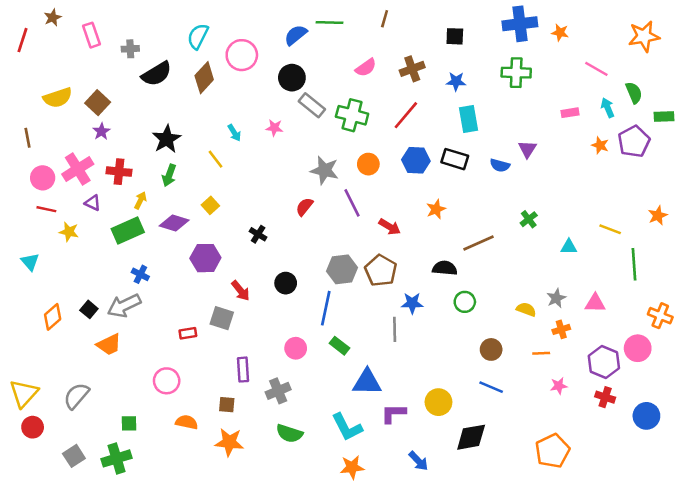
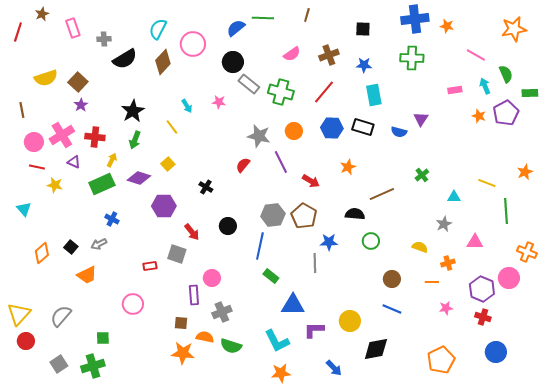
gray star: (556, 298) -> (444, 224), moved
gray arrow: (124, 306) -> (99, 244), size x0.6
pink circle: (296, 348) -> (212, 278), moved
blue circle: (646, 416) -> (496, 352), moved
orange semicircle: (187, 422) -> (205, 337), moved

